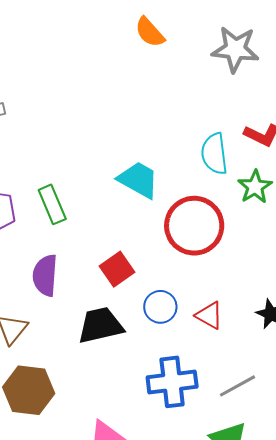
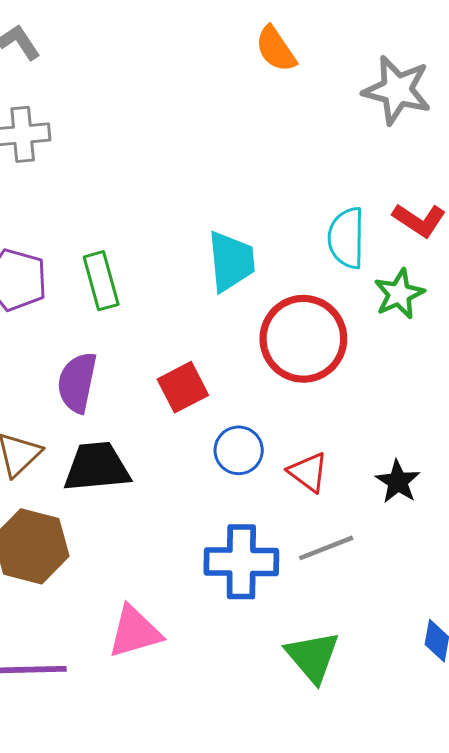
cyan trapezoid: (138, 180) -> (231, 261), turned 48
black trapezoid: (100, 325) -> (97, 467), moved
gray line: (237, 386) -> (326, 548), moved

